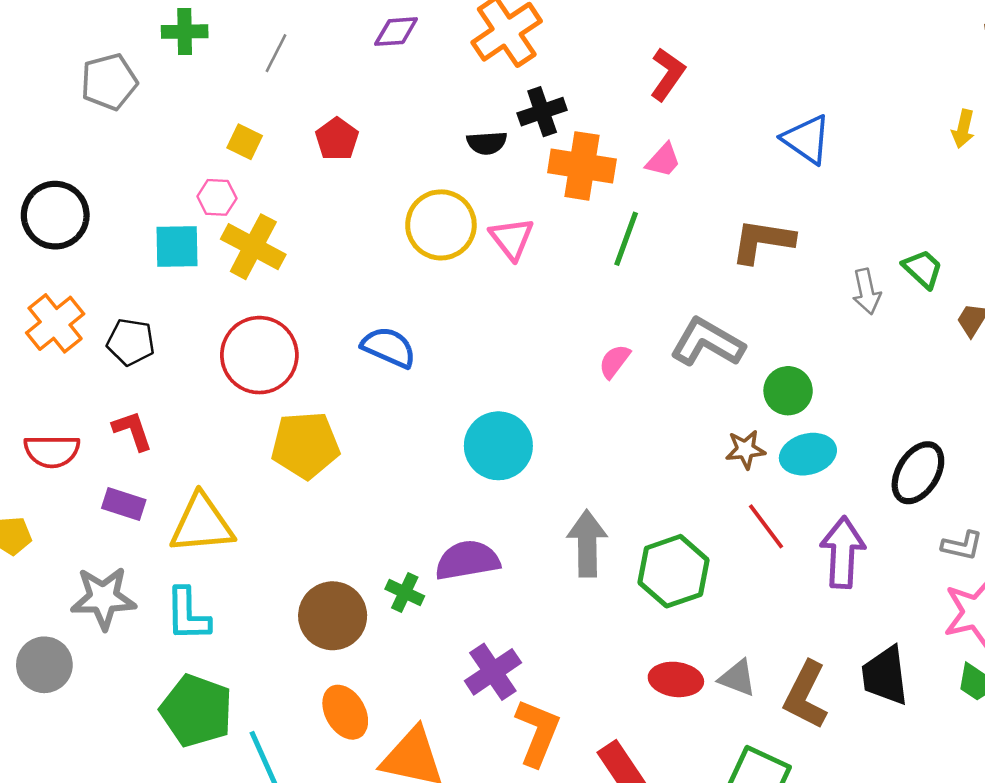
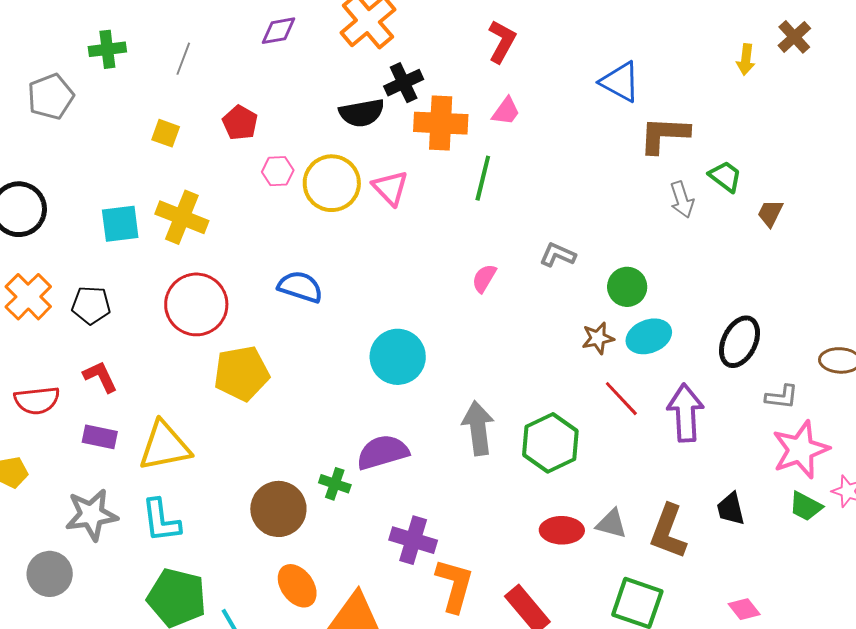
black semicircle: (487, 143) -> (362, 113), size x1.4
pink hexagon: (217, 197) -> (278, 171), moved
brown L-shape: (763, 241) -> (664, 135), moved
gray L-shape: (707, 342) -> (558, 255), size x0.6
purple cross: (493, 672) -> (413, 540), turned -33
black trapezoid: (885, 676) -> (731, 509), size x0.7

